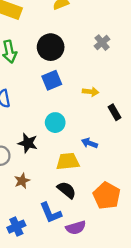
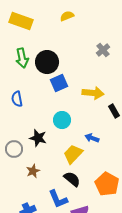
black circle: (51, 47) -> (47, 62), moved
yellow arrow: (91, 92) -> (93, 93), size x1.5
yellow trapezoid: (68, 161) -> (73, 154), turned -40

